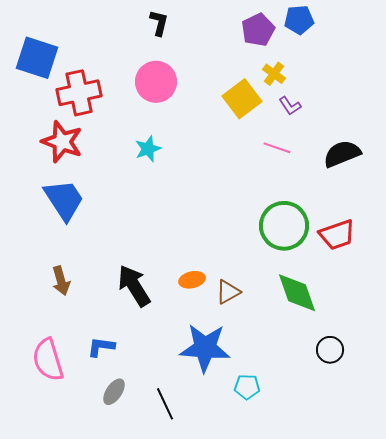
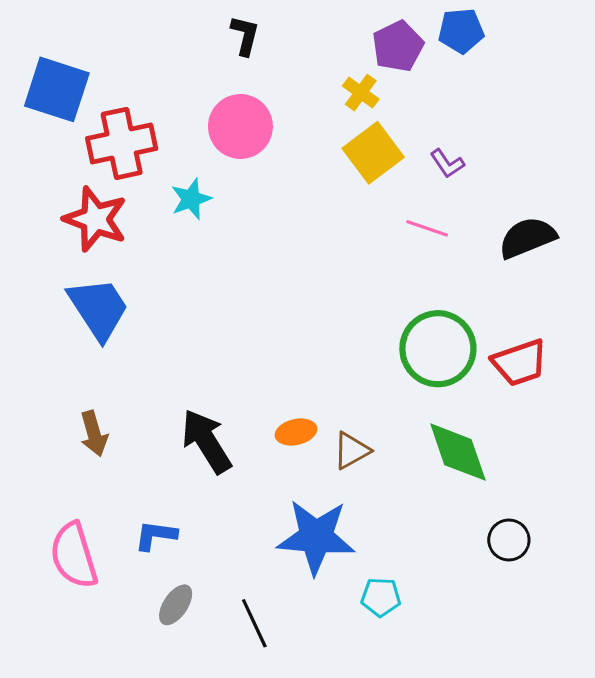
yellow cross: (274, 74) -> (361, 93), moved
cyan star: (148, 149) -> (191, 199), moved

